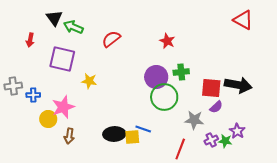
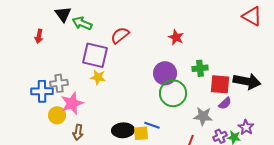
purple square: (62, 59) -> (95, 55), moved
green cross: (181, 72) -> (200, 68), moved
gray cross: (13, 86) -> (59, 83), moved
blue cross: (33, 95) -> (42, 91), size x1.5

